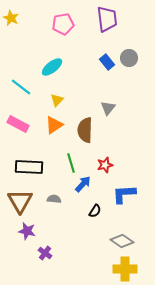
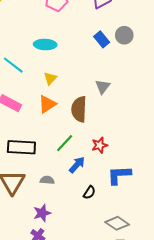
cyan ellipse: (52, 67) -> (45, 44), turned 40
green line: (71, 163) -> (65, 143), turned 60
purple star: (27, 231) -> (42, 213), moved, turned -30

